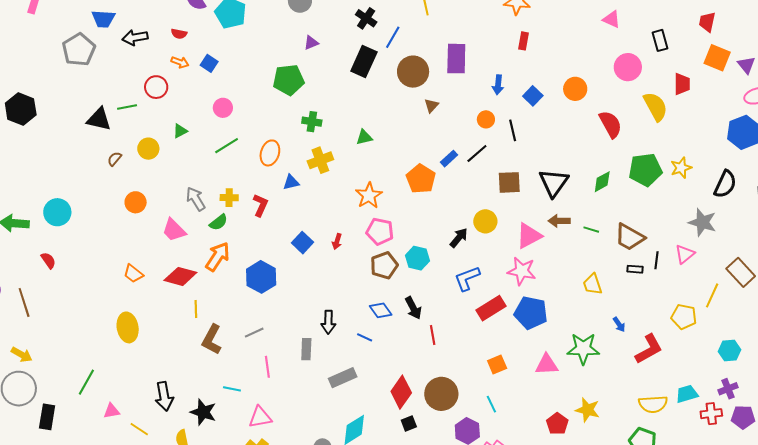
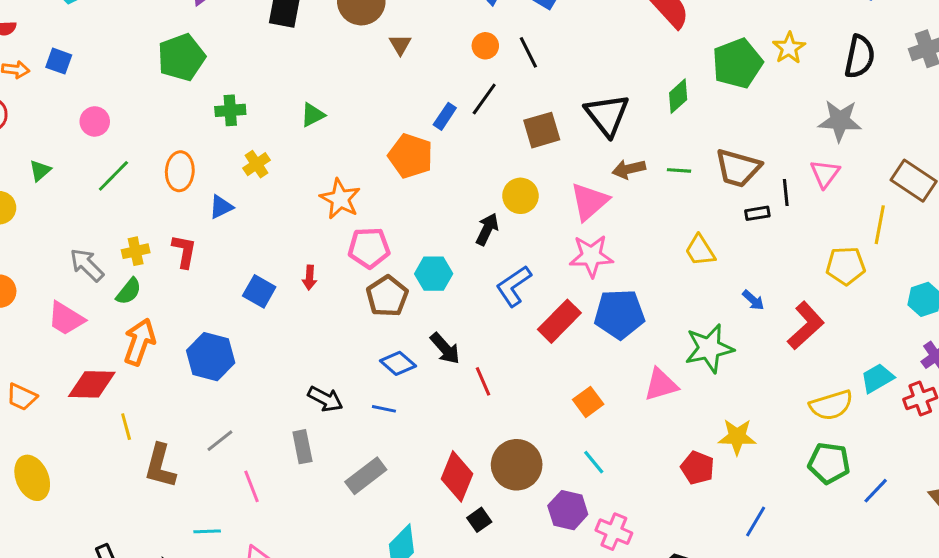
yellow cross: (320, 160) -> (257, 164), size x0.7
black arrow: (328, 322) -> (325, 399), turned -50

